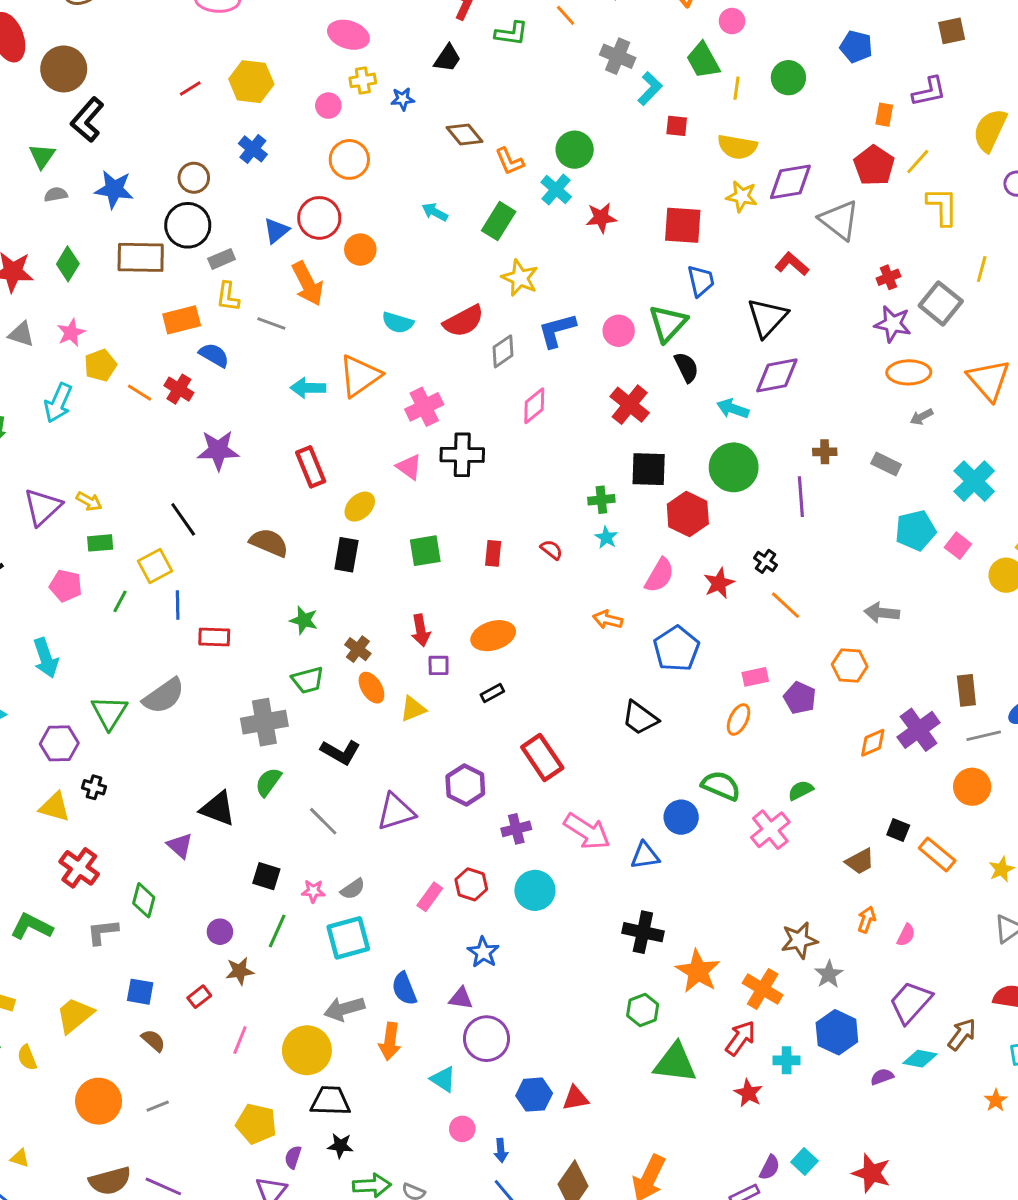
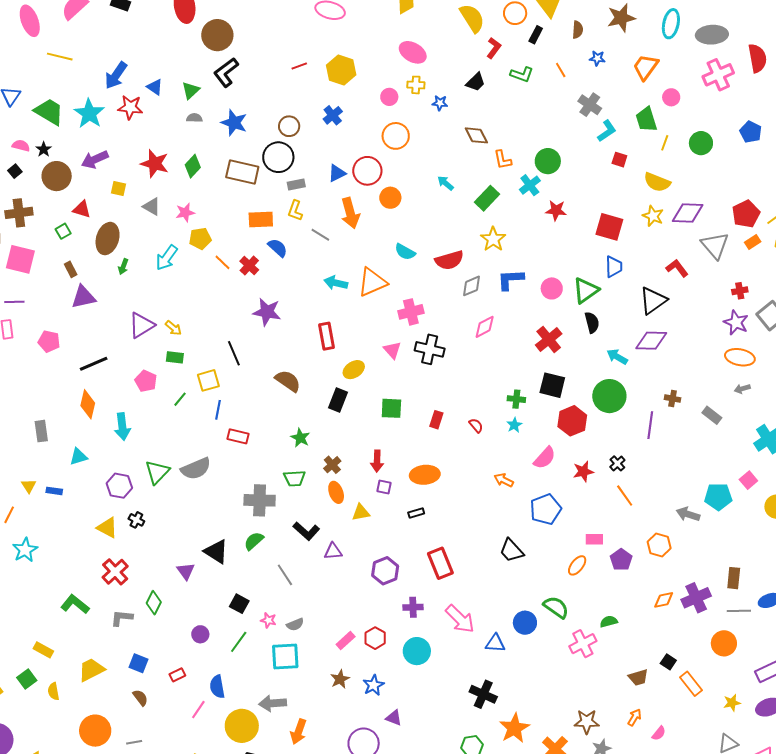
orange rectangle: (884, 115) -> (753, 242), moved, turned 35
cyan pentagon: (915, 530) -> (718, 497), moved
purple triangle: (396, 812) -> (333, 551), moved, size x0.7
brown star: (240, 971) -> (340, 679), moved, turned -30
blue semicircle: (404, 989) -> (217, 687), moved
purple triangle: (461, 998) -> (394, 718), moved

